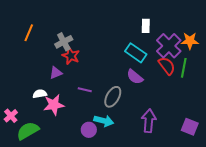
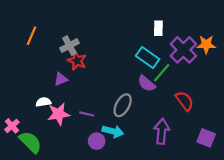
red semicircle: (167, 66) -> (184, 101), moved
green line: (184, 68) -> (162, 73), moved, turned 30
purple line: (85, 90) -> (87, 114), moved
green semicircle: (28, 131) -> (30, 142), turned 75

